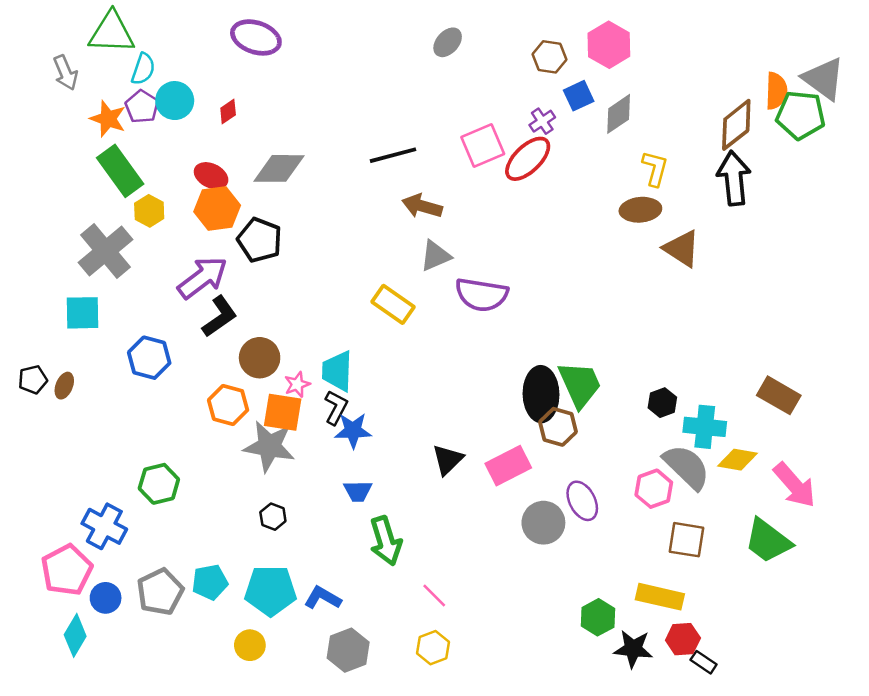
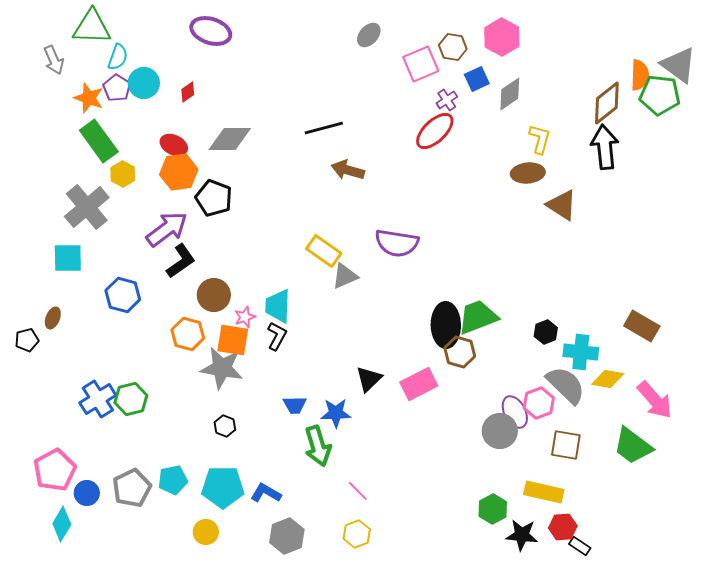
pink square: (483, 145) -> (421, 64), moved
gray triangle: (435, 256) -> (345, 276), moved
black pentagon: (33, 380) -> (27, 340), moved
green trapezoid: (580, 384) -> (478, 317), turned -87
blue star: (353, 430) -> (336, 413), moved
purple ellipse: (582, 501) -> (515, 412), moved
gray circle: (543, 523) -> (500, 431), moved
blue cross: (104, 526) -> (98, 399), moved, turned 30

